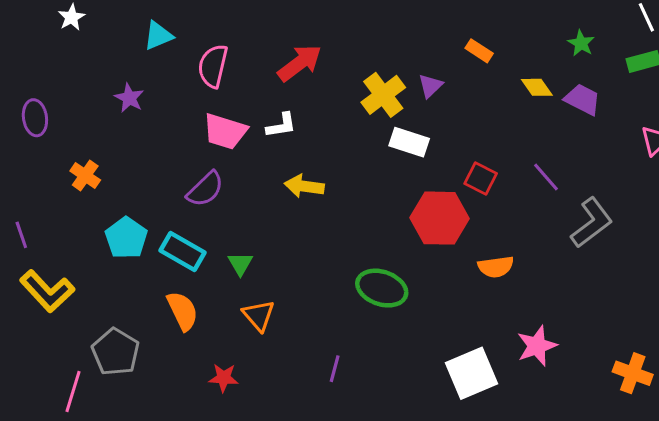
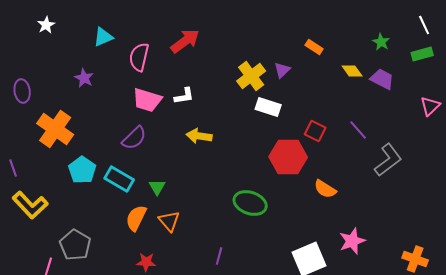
red arrow: (300, 63) -> (185, 41), moved
orange cross: (85, 176) -> (55, 129), size x1.8
orange semicircle: (496, 267) -> (325, 189), turned 40
orange semicircle: (183, 311) -> (136, 218), moved, turned -128

